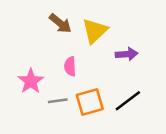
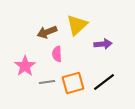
brown arrow: (60, 23) -> (47, 32), moved, turned 120

